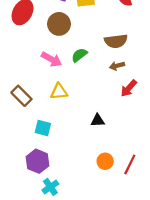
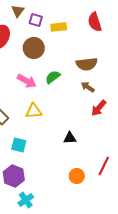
brown arrow: (117, 66) -> (88, 87), turned 48
red line: (130, 164) -> (104, 166), moved

